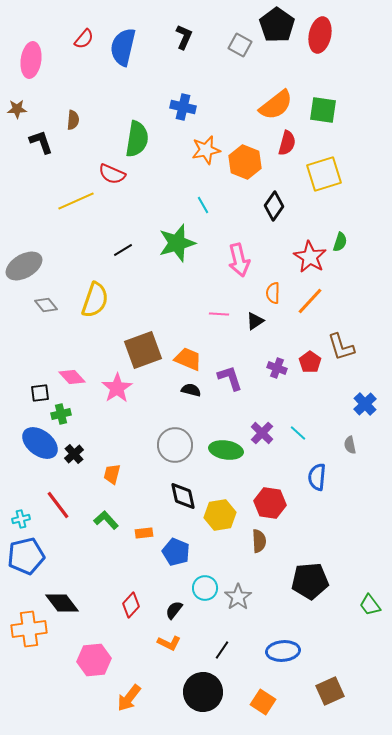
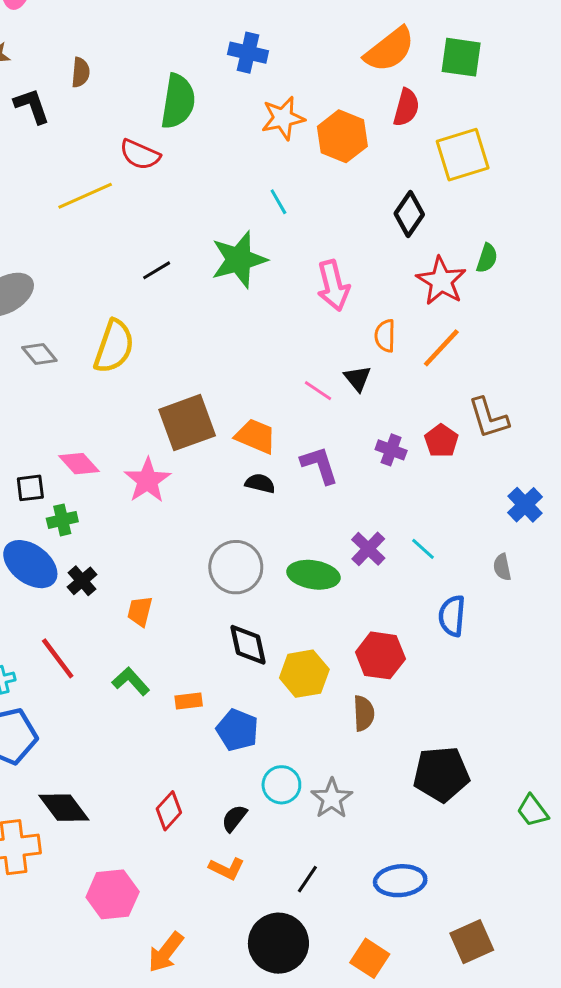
black diamond: (274, 206) -> (409, 214), moved
pink line: (219, 314) -> (318, 391), moved, turned 30
black triangle: (255, 321) -> (358, 378), turned -36

